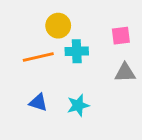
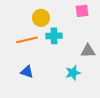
pink square: (121, 36) -> (82, 11), moved
cyan star: (78, 105) -> (73, 73), moved

